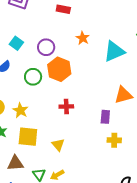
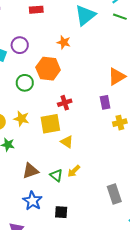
orange star: (83, 38) -> (64, 42), moved
purple circle: (46, 47) -> (20, 45), moved
cyan triangle: (114, 51) -> (85, 15), moved
yellow square: (28, 137) -> (50, 124), moved

